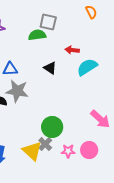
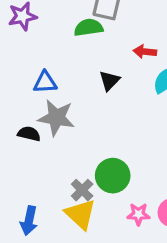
black triangle: (50, 68) -> (109, 81), turned 40
gray cross: (45, 144) -> (82, 190), moved

